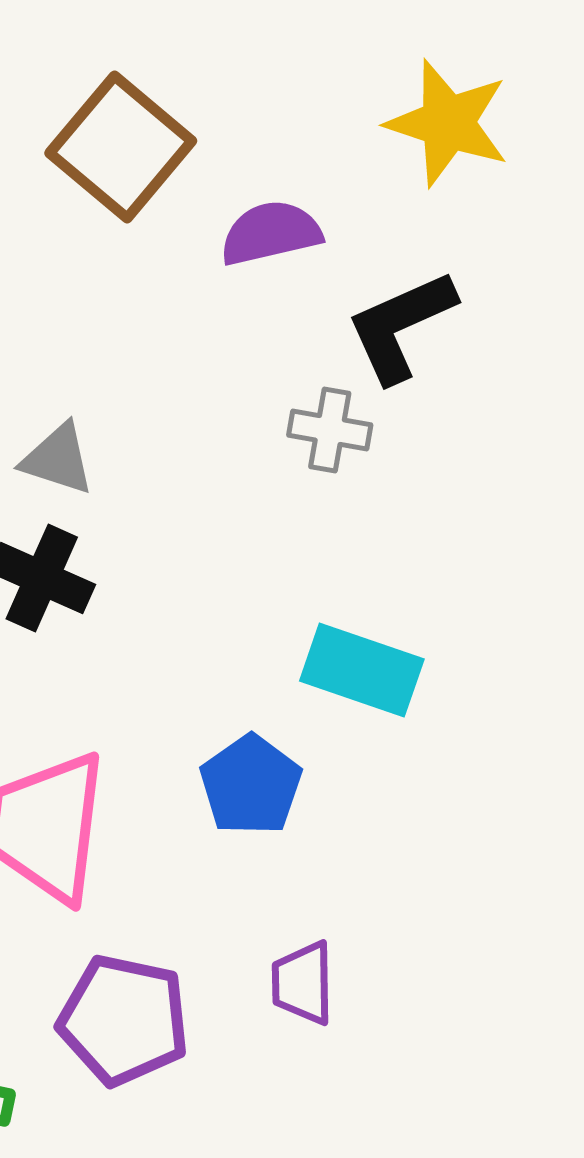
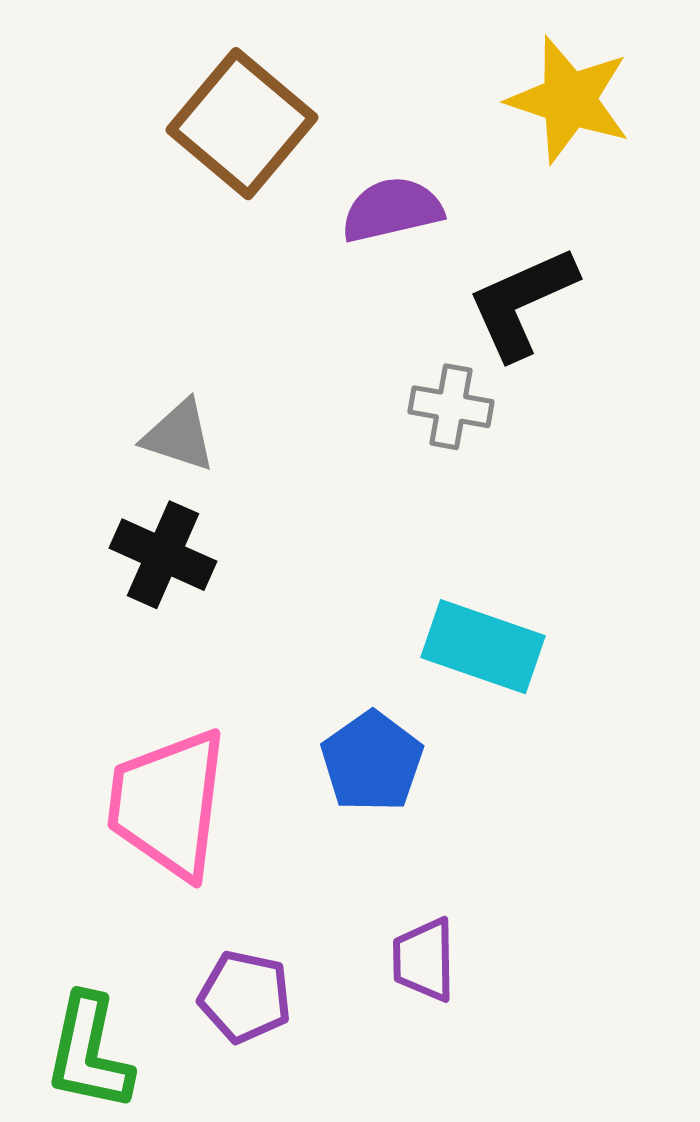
purple pentagon: (124, 1020) -> (245, 997), size x0.7

